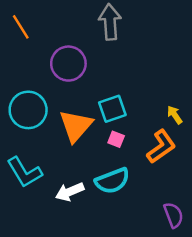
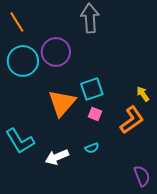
cyan circle: (28, 110) -> (23, 61), moved
cyan semicircle: (112, 181) -> (92, 148), size x0.5

